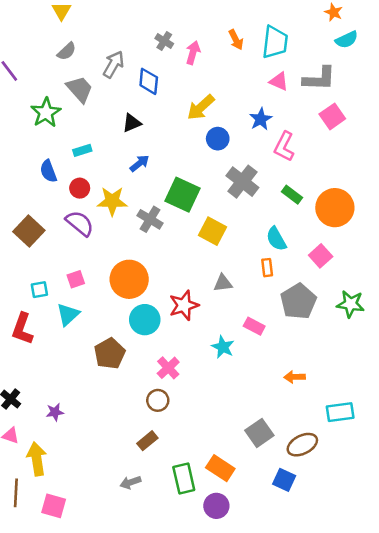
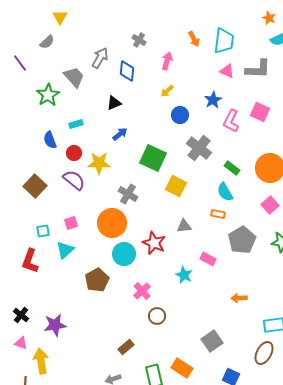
gray semicircle: (67, 51) -> (47, 42), moved
pink arrow: (193, 53) -> (167, 61), moved
yellow arrow: (201, 107) -> (167, 91), size x0.6
pink square: (332, 116) -> (260, 112), moved, turned -30
green rectangle: (292, 195) -> (232, 168), moved
gray cross: (150, 219) -> (128, 194), moved
pink square: (321, 256) -> (270, 205), moved
orange rectangle: (267, 268) -> (218, 214), turned -72
red star: (184, 305) -> (154, 243), turned -30
brown circle: (158, 400) -> (157, 316), moved
purple star: (55, 412) -> (55, 325), size x1.6
brown ellipse: (302, 445) -> (264, 353), moved, turned -35

